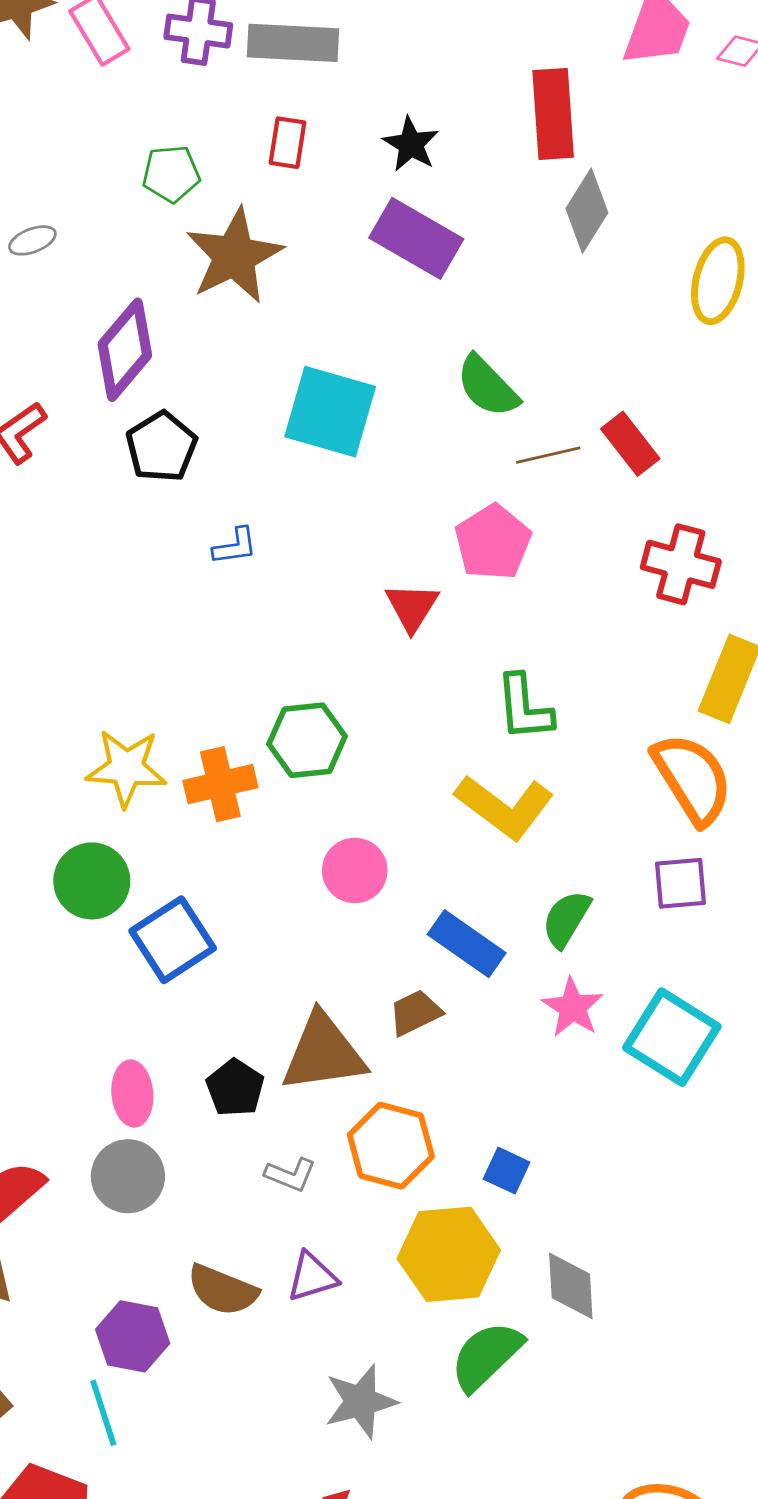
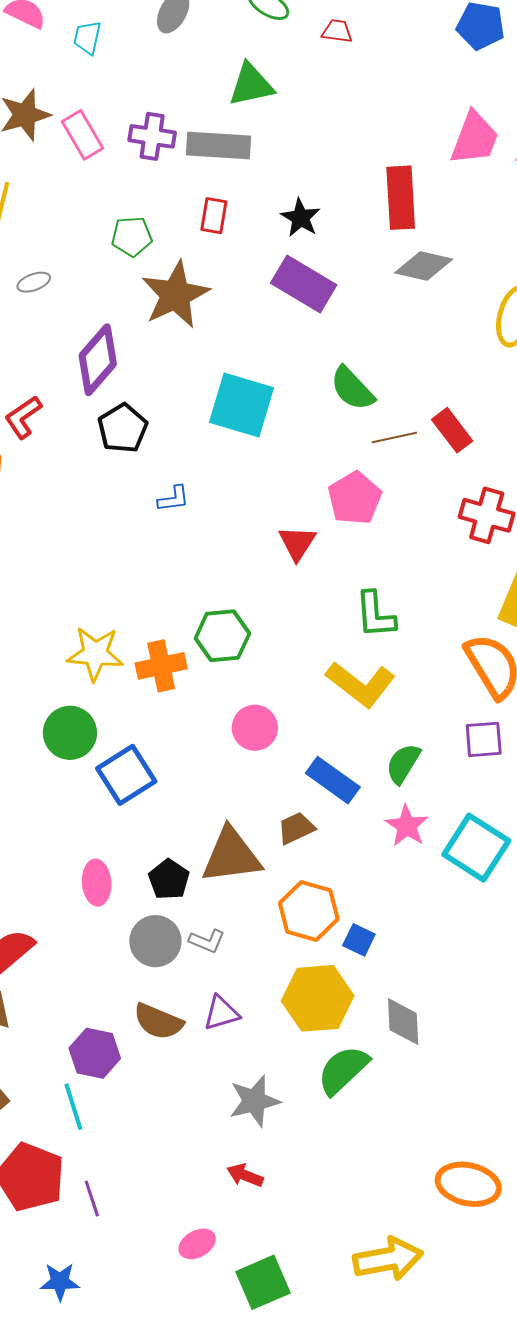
gray diamond: (587, 211) -> (424, 266), turned 70
orange hexagon: (391, 1146) -> (309, 911), moved
gray circle: (128, 1176) -> (155, 941), moved

